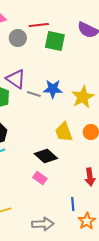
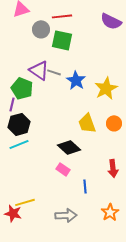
green square: (55, 41) -> (62, 40), moved
blue star: (53, 89) -> (76, 80), turned 30
gray line: (34, 94) -> (54, 72), moved
blue line: (73, 204) -> (85, 186), moved

